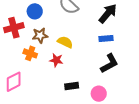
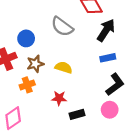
orange cross: (30, 53) -> (27, 85), turned -32
red star: (56, 60) -> (59, 98), moved
pink circle: (99, 94) -> (110, 110), moved

